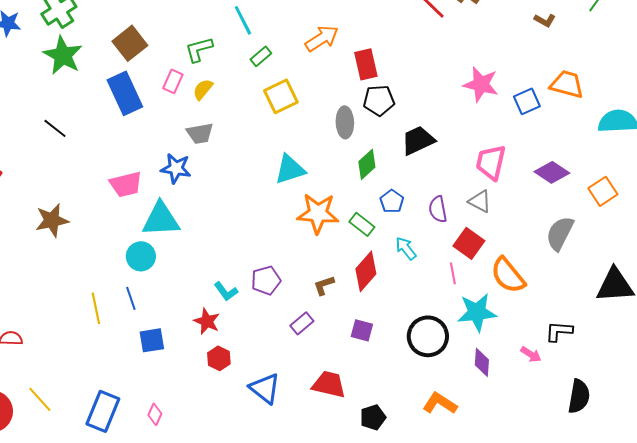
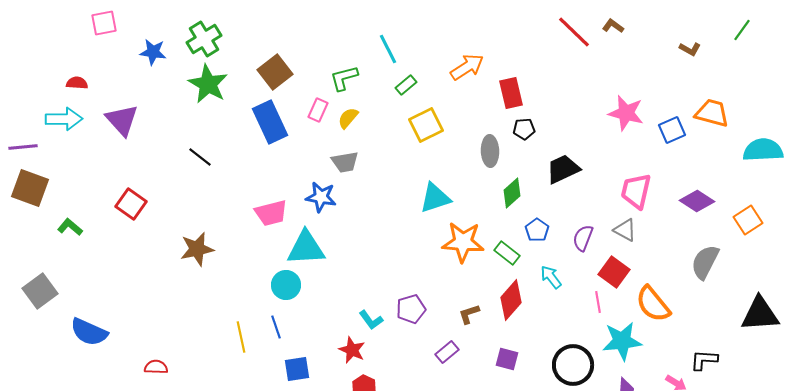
black pentagon: (379, 100) -> (524, 129), size x0.7
purple semicircle: (438, 209) -> (583, 238), turned 32

